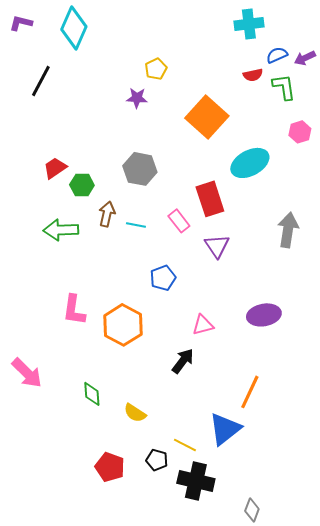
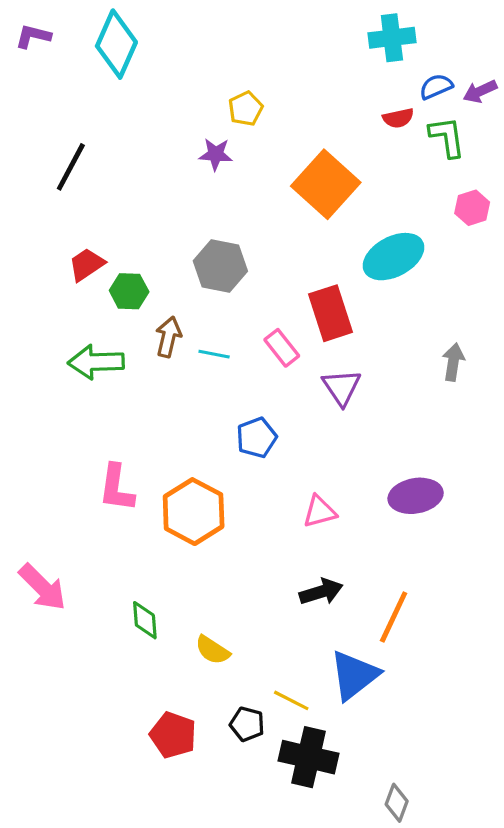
black line: (41, 81) -> (71, 167), moved
gray arrow: (288, 230) -> (453, 362), size x0.7
black arrow: (183, 361) -> (321, 592), moved, turned 36

